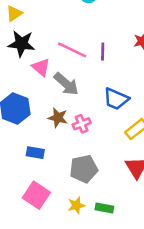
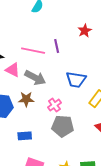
brown star: (58, 118) -> (26, 99), moved
gray pentagon: (84, 169) -> (63, 126), moved, turned 30

